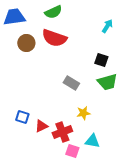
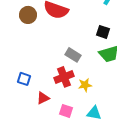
blue square: (22, 117) -> (24, 79), moved
red cross: (62, 132) -> (64, 77), moved
pink square: (72, 151) -> (66, 111), moved

